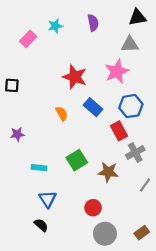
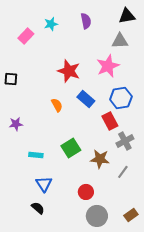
gray line: (145, 185) -> (123, 172), moved

